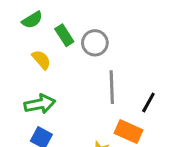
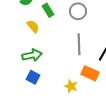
gray circle: (95, 43) -> (78, 11), moved

